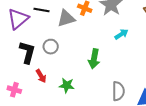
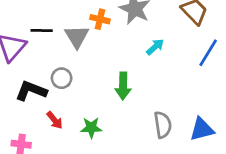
gray triangle: (66, 18) -> (77, 37), turned -36
black L-shape: (27, 52) -> (31, 91), turned -75

